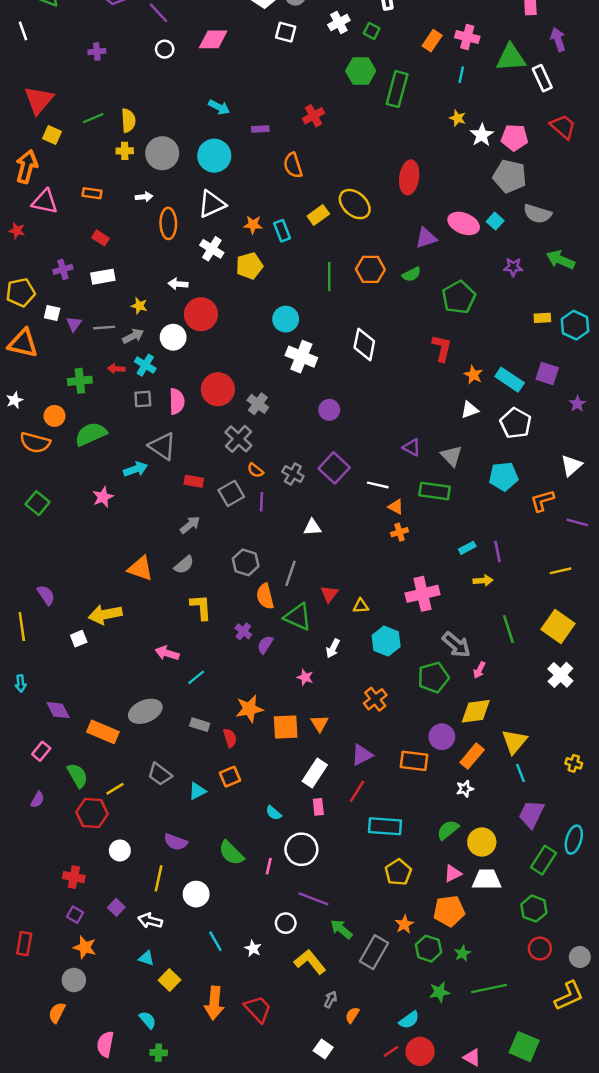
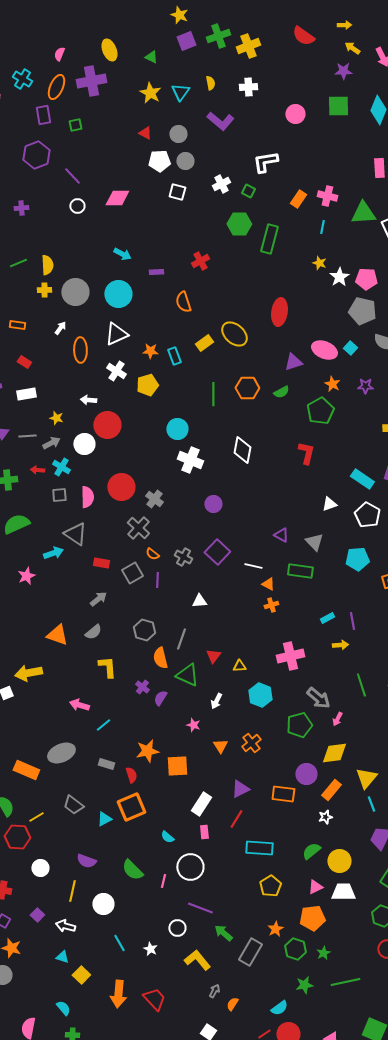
white arrow: (144, 197) -> (60, 328), turned -48
orange star: (473, 375) -> (332, 384), moved
orange triangle: (320, 723) -> (220, 746), moved
orange square: (230, 777) -> (131, 807), size x1.6

